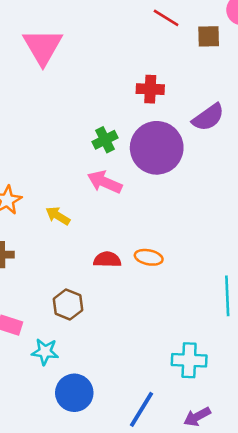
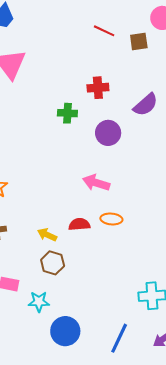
green cross: (105, 140) -> (67, 113), moved, turned 36
purple circle: (157, 148) -> (108, 133), size x0.6
pink arrow: (105, 182) -> (96, 183), moved
yellow arrow: (58, 216) -> (47, 235), moved

